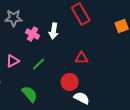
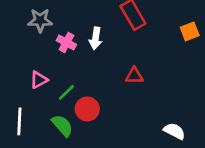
green line: (39, 64) -> (66, 92), moved
red circle: (70, 82) -> (87, 109), moved
white semicircle: (82, 98) -> (174, 131), moved

